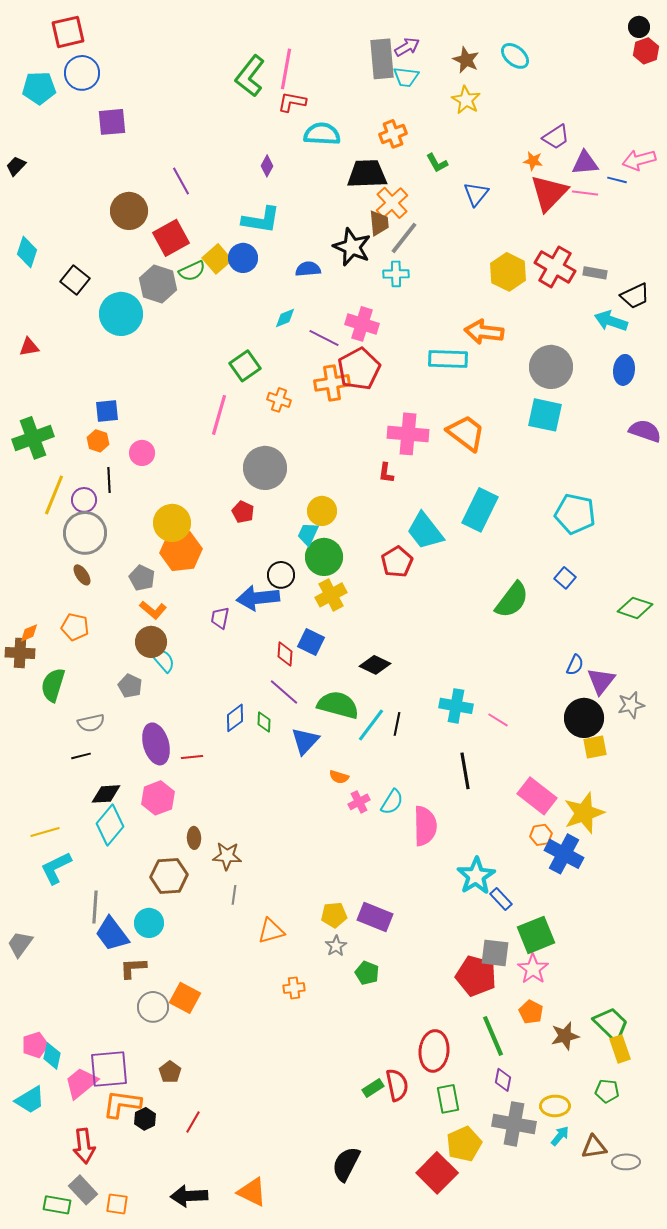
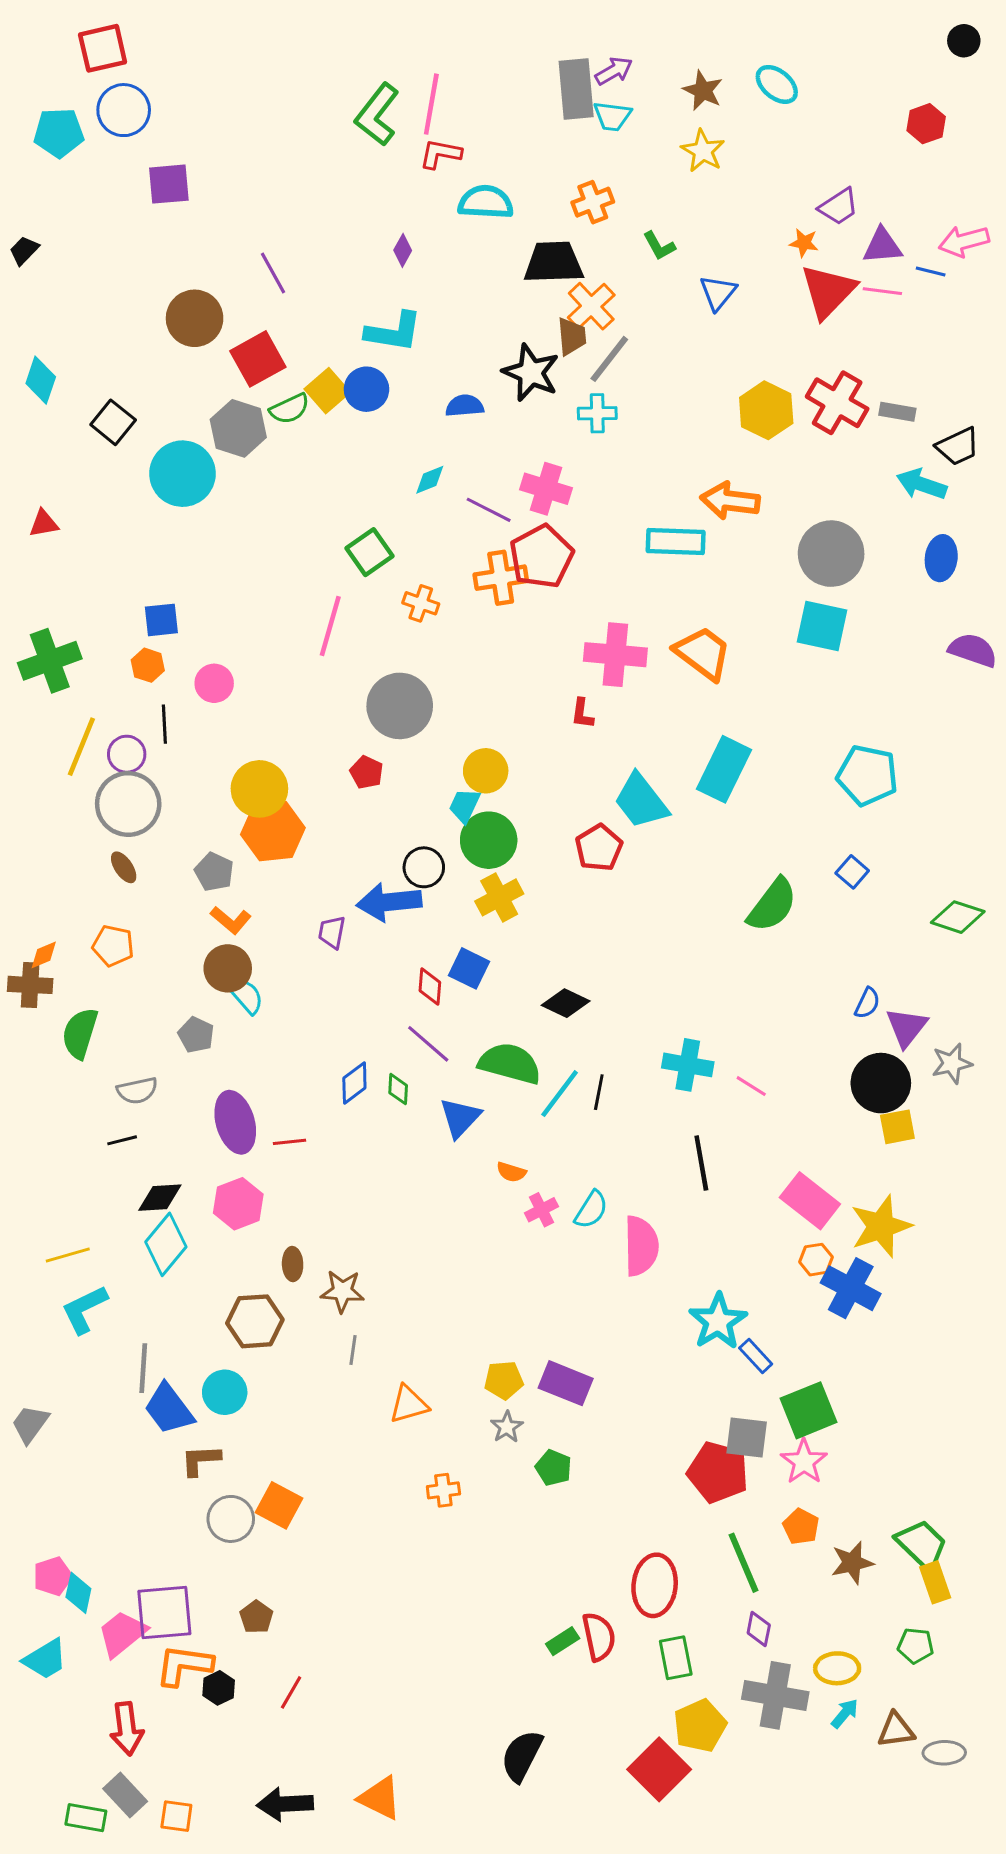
red hexagon: (646, 51) -> (926, 124), moved

